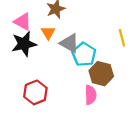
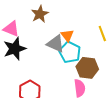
orange triangle: (48, 33) -> (67, 35), moved

